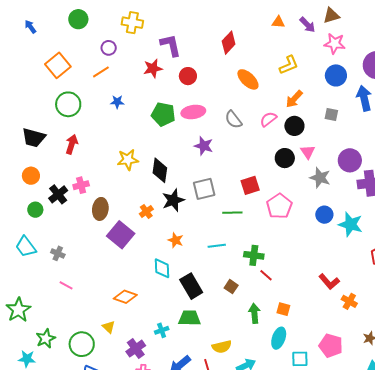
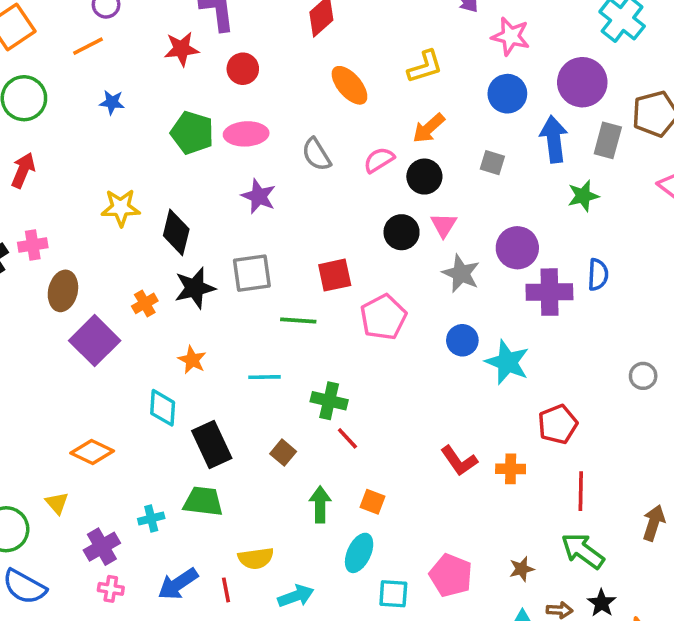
orange cross: (349, 301) -> (511, 469), moved, turned -35

